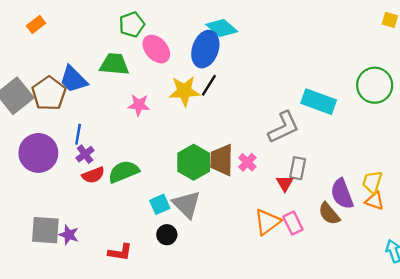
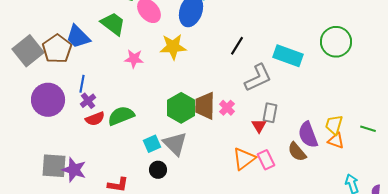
green trapezoid: (114, 64) -> (113, 24), turned 32
black line: (209, 85) -> (237, 46), moved
purple star: (69, 235) -> (74, 170), size x1.4

